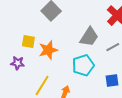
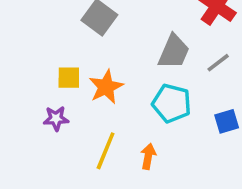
cyan pentagon: (83, 65) -> (172, 103), turned -30

